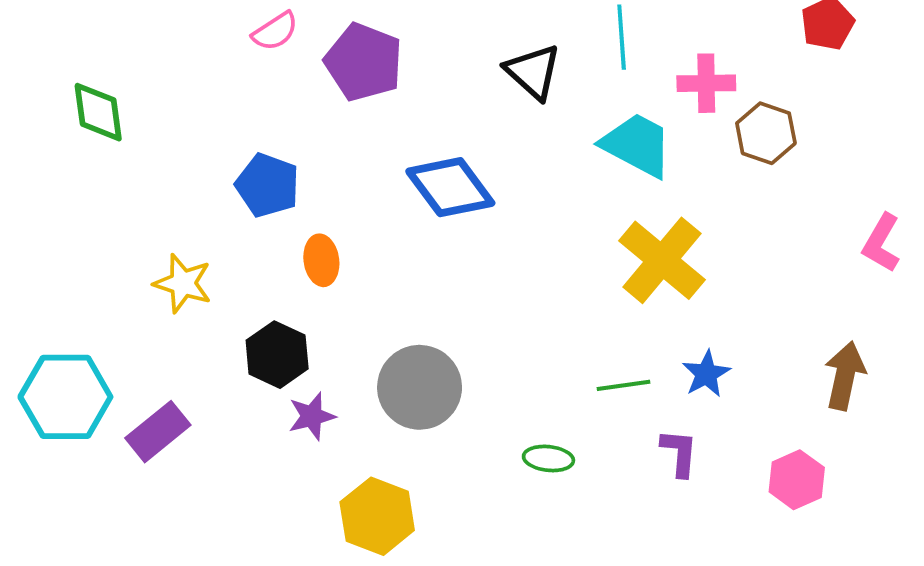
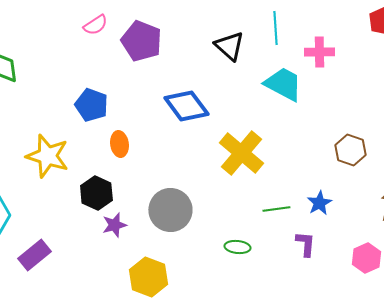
brown hexagon: (766, 133) -> (350, 150), moved
yellow cross: (662, 260) -> (241, 153), moved
yellow star: (183, 283) -> (47, 156), size x1.4
purple rectangle: (158, 432) -> (34, 255), moved

